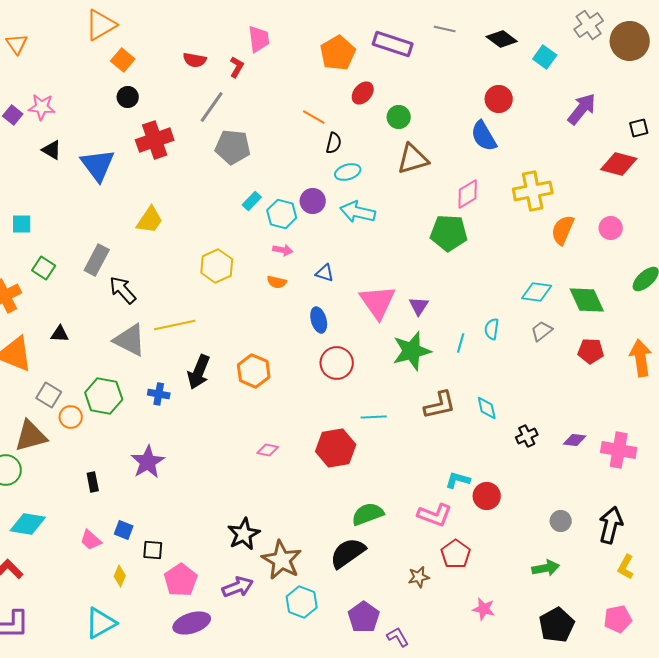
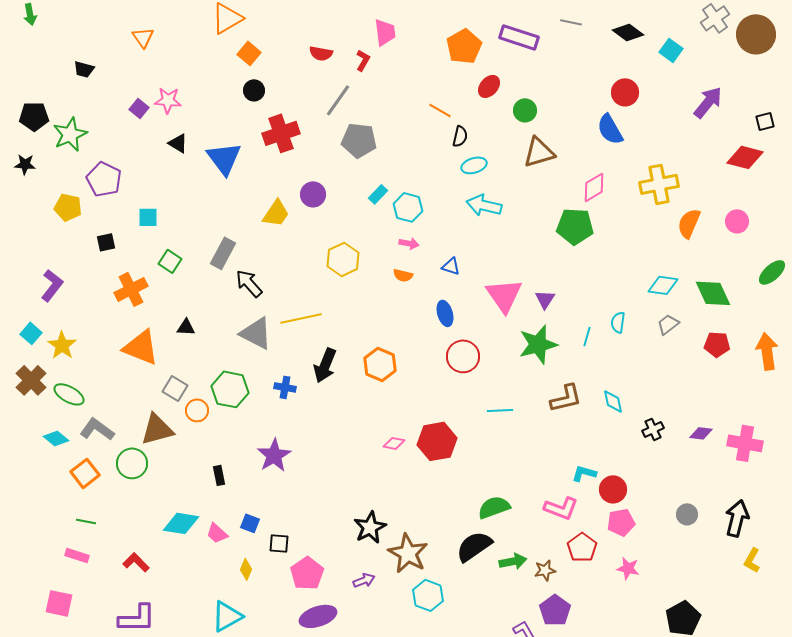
purple circle: (313, 201) -> (313, 194), moved
red hexagon: (336, 448) -> (437, 441), moved
cyan diamond: (28, 524) -> (181, 523), moved
green arrow: (546, 568) -> (513, 561), moved
purple arrow: (238, 587) -> (364, 580), size x0.7
pink star: (484, 609) -> (628, 568), moved
purple pentagon: (364, 617) -> (555, 610), moved
pink pentagon: (618, 619) -> (621, 522), moved

